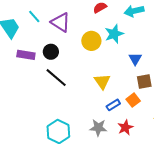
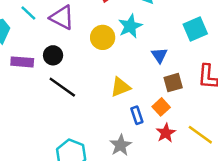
yellow triangle: (102, 81) -> (121, 87), turned 48
blue rectangle: (113, 105) -> (137, 115), turned -72
red star: (125, 127) -> (166, 133), moved
gray star: (98, 128) -> (121, 145), turned -30

